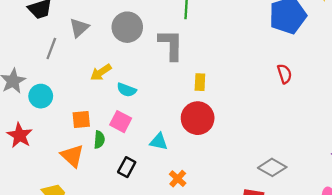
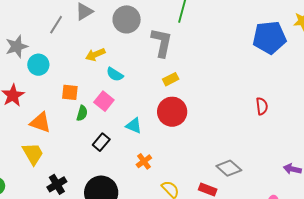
red semicircle: (284, 74) -> (262, 106), moved
yellow rectangle: (200, 82) -> (171, 79), moved, turned 49
orange triangle: (72, 156) -> (40, 122), moved, turned -35

